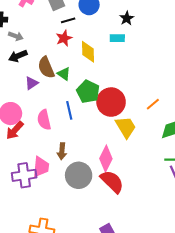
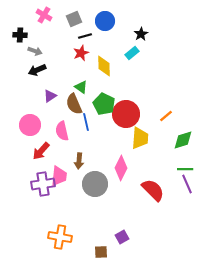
cyan rectangle: (117, 38) -> (132, 53), turned -40
brown semicircle: (46, 67) -> (74, 104), moved
yellow trapezoid: (126, 127) -> (140, 138), turned 35
red arrow: (15, 130) -> (41, 151), moved
red semicircle: (112, 182) -> (153, 190), moved

